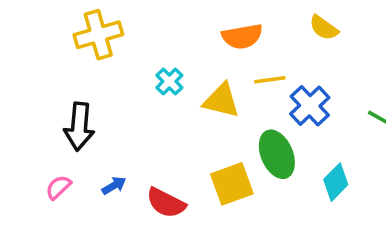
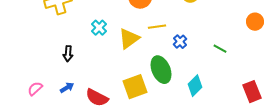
yellow triangle: (221, 101) -> (129, 39), turned -50
blue cross: (310, 106) -> (180, 42), size x0.6
black arrow: (79, 127) -> (68, 54), moved, size x0.6

